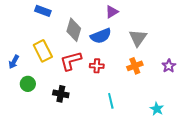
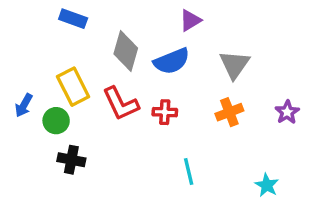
red L-shape: (71, 61) -> (121, 104), turned -100
green circle: (28, 84) -> (56, 121), moved
black cross: (61, 94) -> (71, 160), moved

